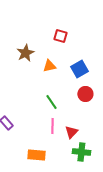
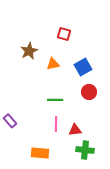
green line: (51, 102) -> (55, 100), turned -56
red triangle: (71, 132) -> (75, 130), turned 40

